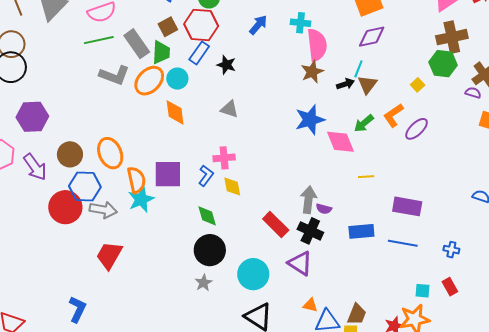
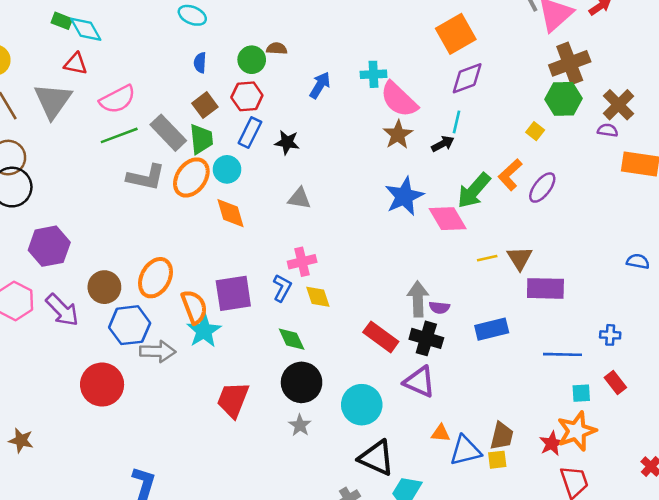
red hexagon: (201, 25) -> (247, 96), size x0.7
pink semicircle: (317, 45) -> (399, 99), turned 148
brown triangle: (367, 84) -> (520, 258), moved
green arrow: (364, 123) -> (474, 191), size x1.4
orange ellipse: (110, 153) -> (155, 278), turned 60
red circle: (65, 207) -> (102, 385), moved
blue line: (403, 243) -> (563, 354), moved
red trapezoid: (109, 255) -> (233, 400), moved

